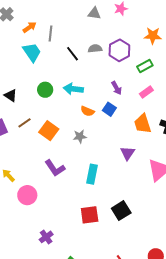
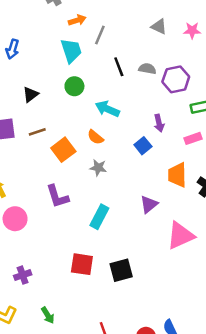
green circle: (45, 90) -> (74, 86), moved
black triangle: (11, 95) -> (31, 94), turned 32
orange semicircle: (87, 111) -> (95, 137), moved

